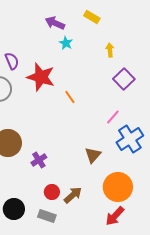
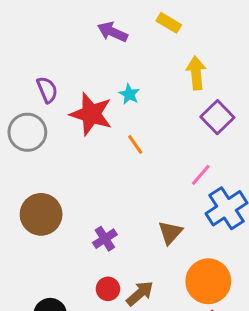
cyan star: (66, 43) -> (129, 94), moved
yellow arrow: (110, 50) -> (196, 73), size x1.5
purple cross: (39, 160) -> (105, 239), moved

